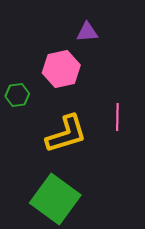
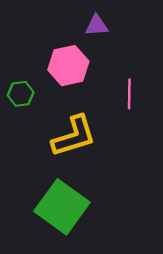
pink line: (117, 117) -> (129, 94), moved

